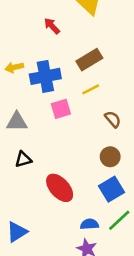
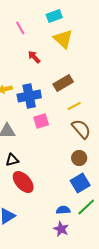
yellow line: (91, 89) -> (74, 106), moved
brown semicircle: (113, 119) -> (81, 129), size x1.5
red ellipse: (60, 188) -> (23, 182), moved

